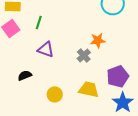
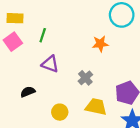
orange star: (98, 40) -> (100, 44), moved
gray cross: (84, 55) -> (85, 78), moved

